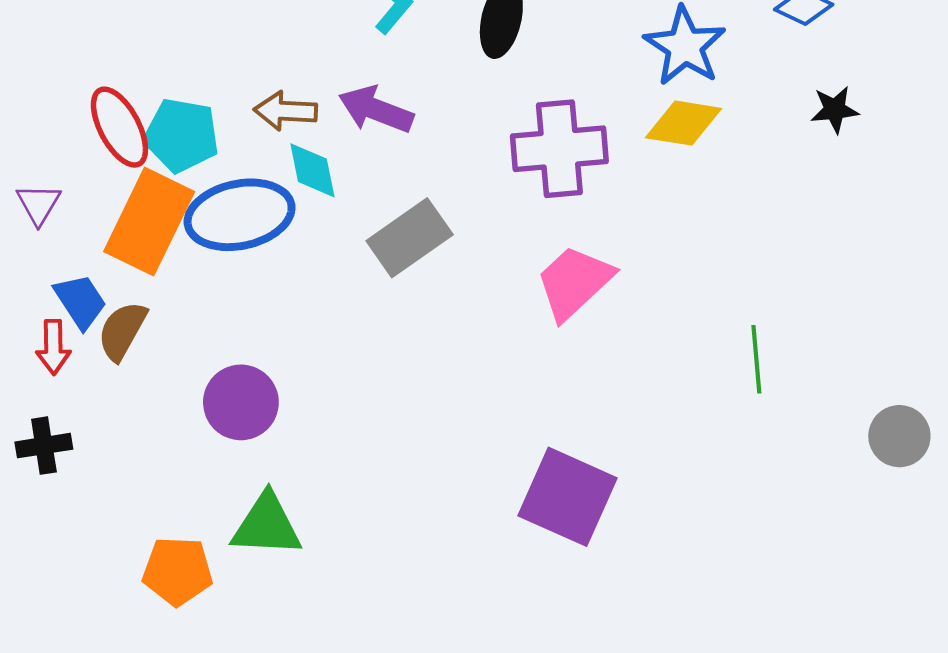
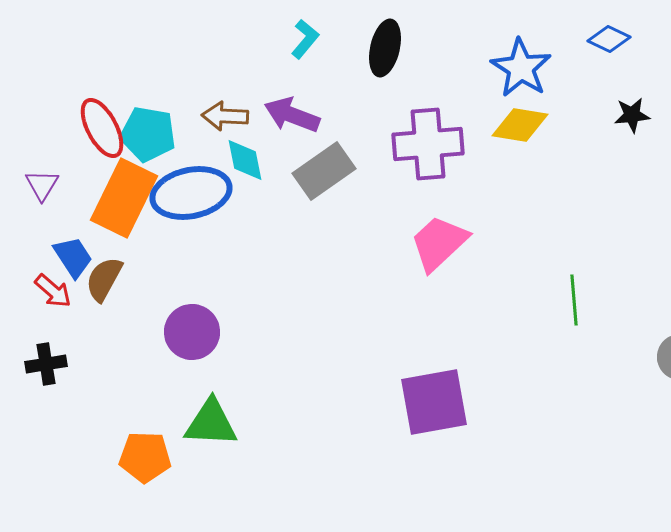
gray rectangle: (410, 238) -> (324, 171), moved
red arrow: (53, 347) -> (53, 291), turned -48
purple square: (567, 497) -> (434, 402), turned -34

